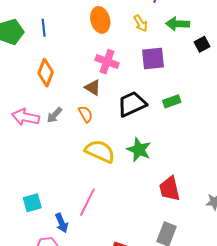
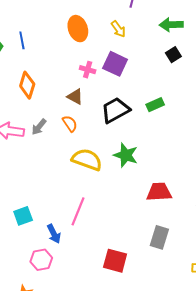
green arrow: (178, 24) -> (171, 25), moved
black square: (202, 44) -> (173, 55), moved
purple square: (153, 59) -> (115, 64), moved, turned 35
pink cross: (107, 62) -> (88, 70), size x0.7
red trapezoid: (170, 189) -> (159, 192), turned 104

